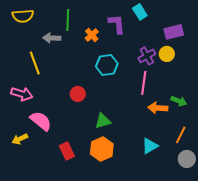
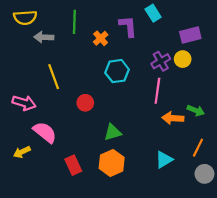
gray arrow: (52, 38) -> (44, 37), moved
yellow line: (35, 63) -> (54, 77), moved

